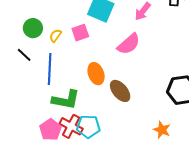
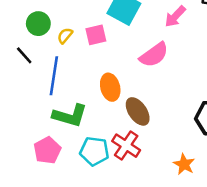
red cross: (71, 126) -> (126, 146), moved

